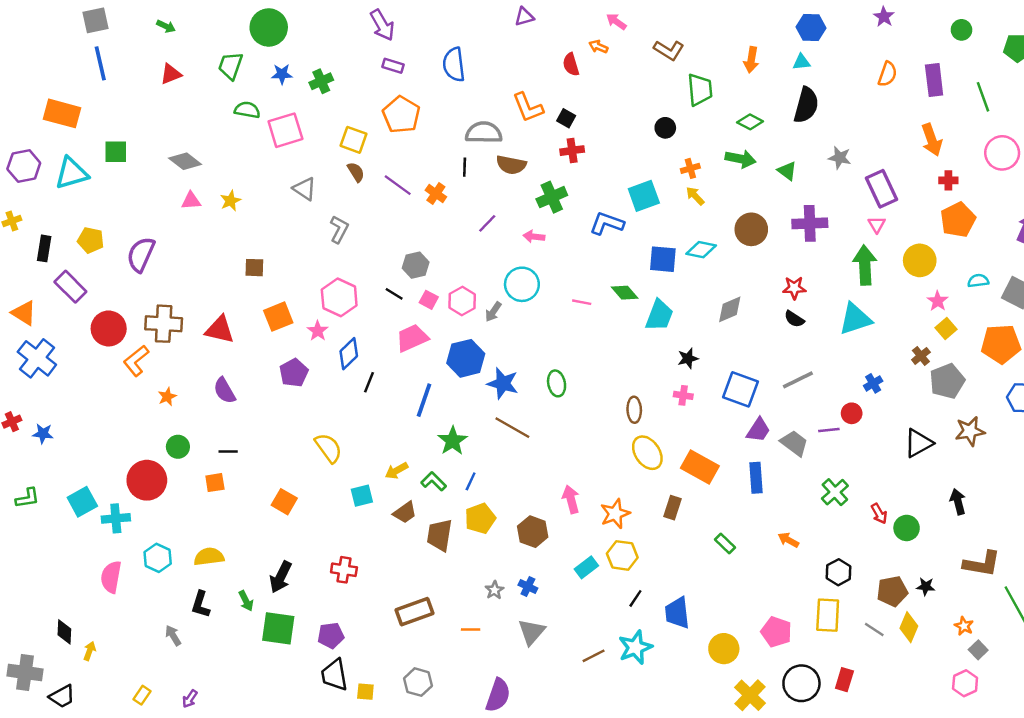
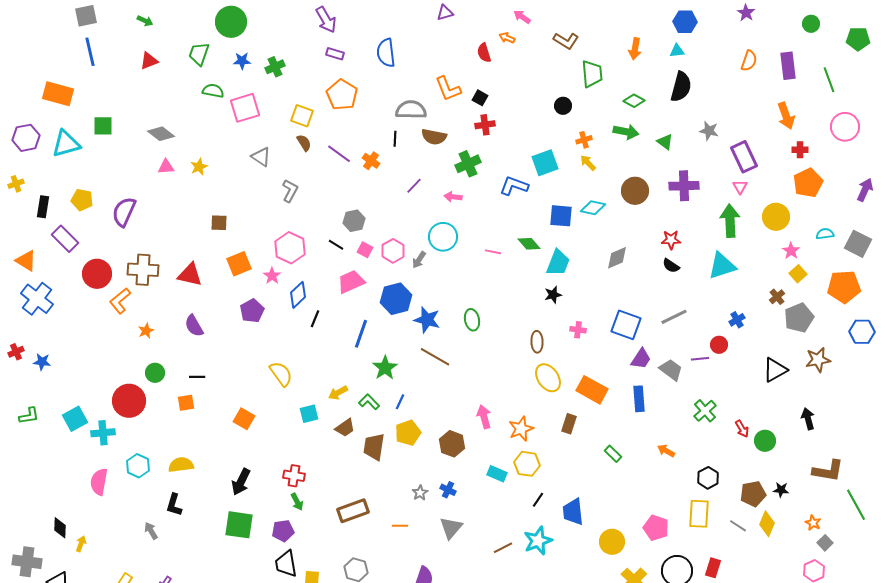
black star: (688, 358) -> (553, 295), moved
cyan rectangle: (586, 567) -> (497, 474), turned 60
green arrow: (246, 601) -> (297, 502), moved

